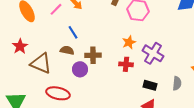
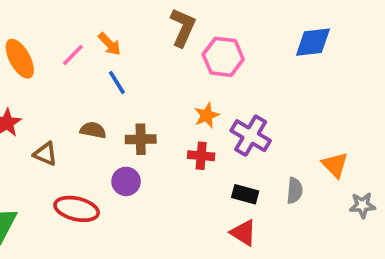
blue line: (73, 32) -> (117, 82), moved
brown triangle: (41, 63) -> (45, 154), size x0.6
purple circle: (80, 69) -> (126, 181), moved

